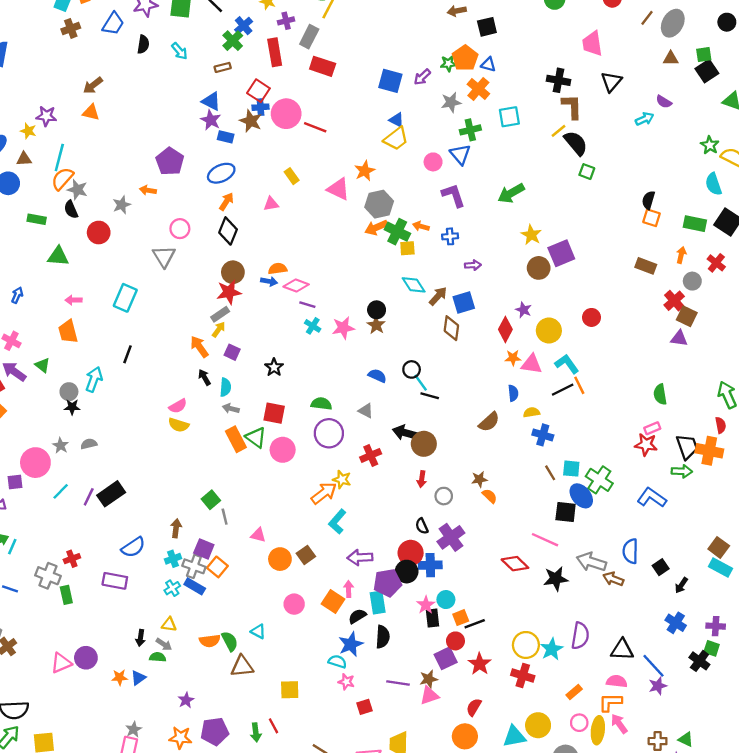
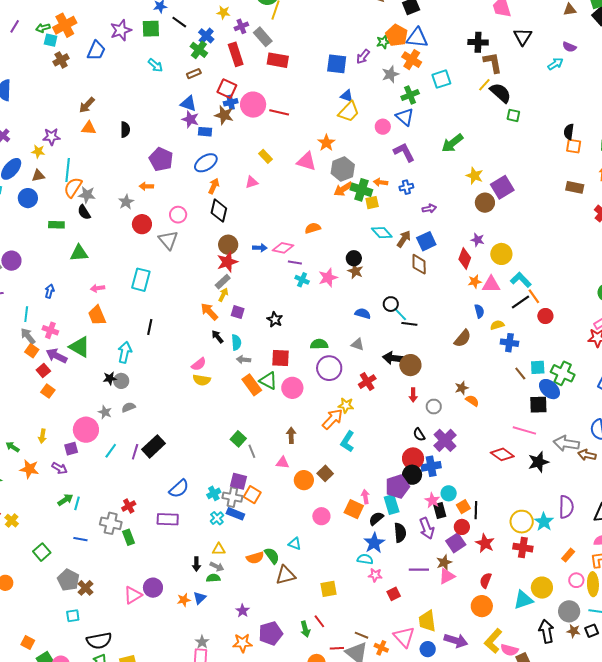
gray rectangle: (309, 37) -> (263, 37), turned -60
black semicircle: (143, 44) -> (125, 130), moved
blue triangle: (488, 65) -> (417, 38), size x1.6
red circle: (99, 233) -> (142, 224), moved
orange semicircle: (278, 269) -> (313, 228), moved
red circle: (592, 317) -> (545, 316), moved
green triangle: (43, 365) -> (80, 347), size x1.6
gray circle: (69, 392) -> (121, 381), moved
brown arrow: (176, 528) -> (291, 435), moved
purple arrow: (360, 557) -> (427, 528), moved, turned -100
black line: (475, 624) -> (476, 510), turned -60

